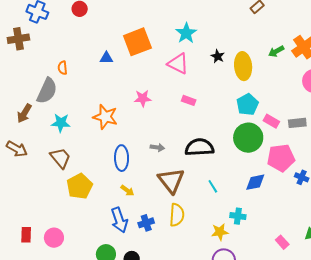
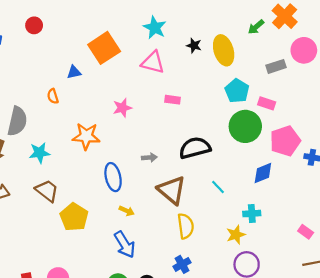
orange semicircle: (63, 68) -> (53, 96), moved
gray rectangle: (297, 123) -> (276, 66), moved
blue cross: (146, 223) -> (182, 264), moved

